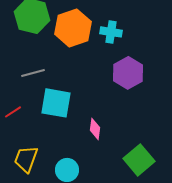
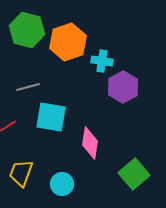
cyan cross: (111, 32) -> (102, 61), moved
pink diamond: (95, 129) -> (90, 143), size x1.5

